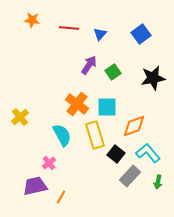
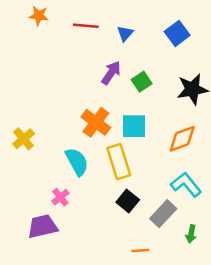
orange diamond: (134, 126) -> (182, 139), moved
black square: (116, 154) -> (128, 201), moved
green arrow: (158, 182) -> (191, 234), moved
orange line: (61, 197) -> (140, 251), moved, turned 56

